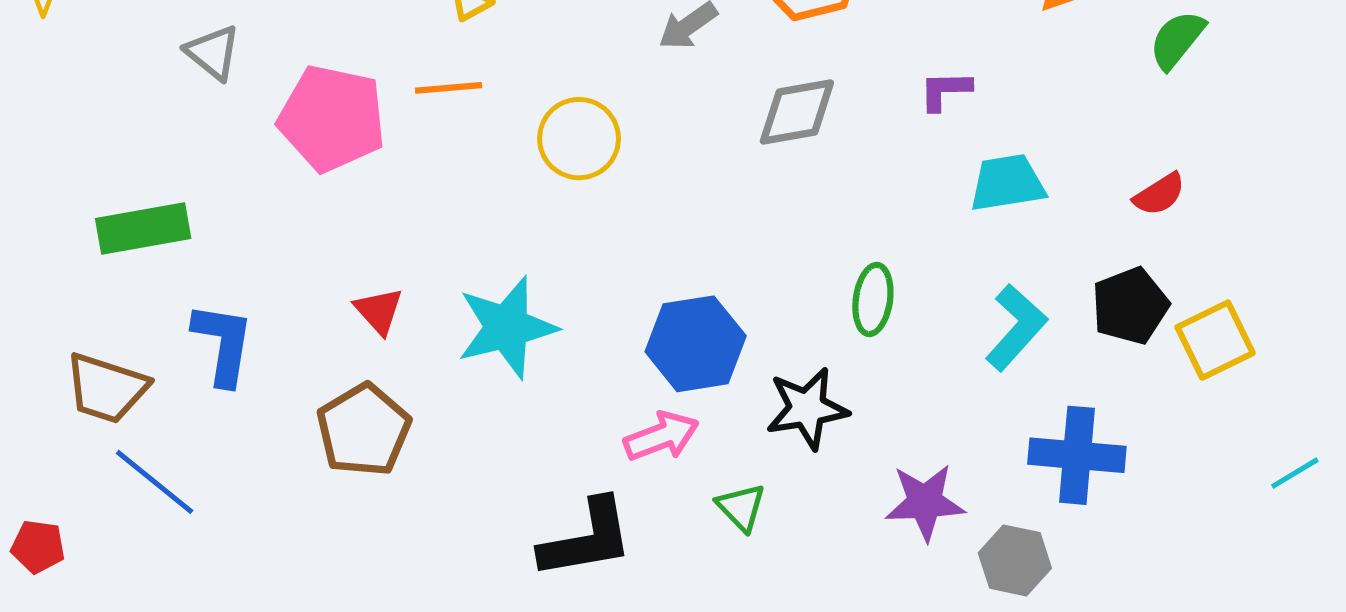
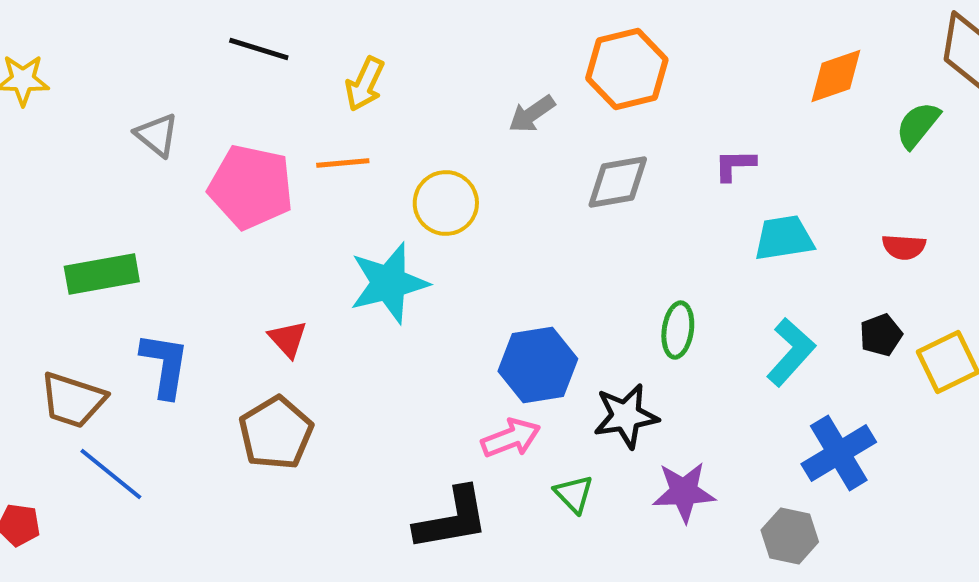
red semicircle: (1159, 194) -> (904, 247), turned 36
black pentagon: (1130, 306) -> (881, 335), size x0.7
cyan star: (507, 327) -> (389, 283), moved
blue cross: (1077, 455) -> (839, 453), turned -36
purple star: (925, 502) -> (684, 492), moved

